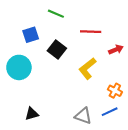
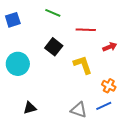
blue square: (31, 35) -> (13, 20), moved
yellow L-shape: (87, 68) -> (83, 65), turned 110

